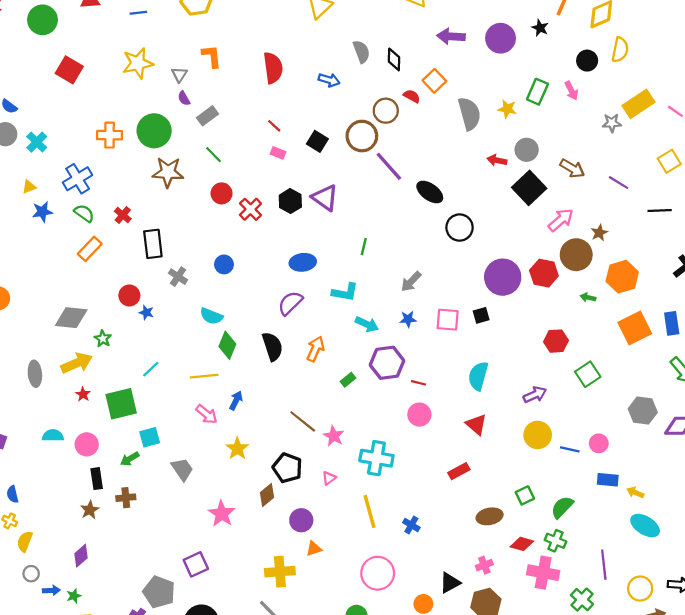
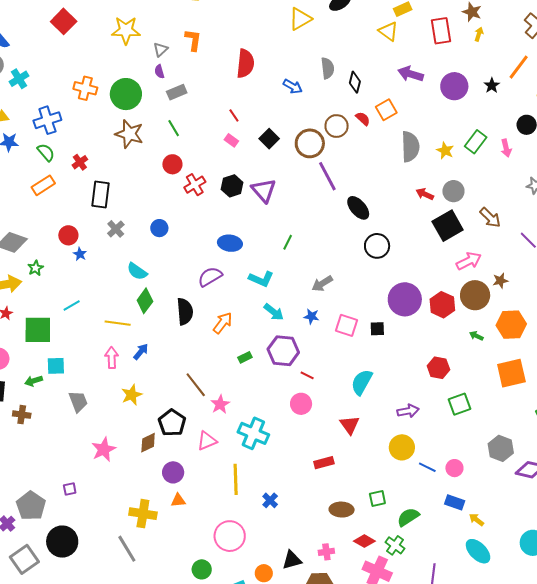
pink arrow: (207, 414) -> (112, 358), turned -145
pink triangle: (329, 478) -> (207, 441), size x1.5
purple square: (196, 564) -> (70, 489), size x0.6

